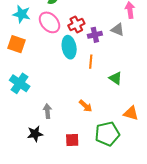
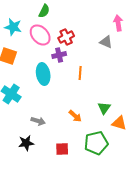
purple cross: (95, 35) -> (59, 55), moved
cyan ellipse: (69, 47) -> (43, 74), moved
green triangle: (115, 78) -> (104, 108), moved, turned 32
gray arrow: (47, 111) -> (38, 121), turned 112

